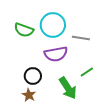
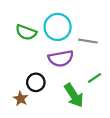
brown star: (29, 95) -> (21, 99), moved

